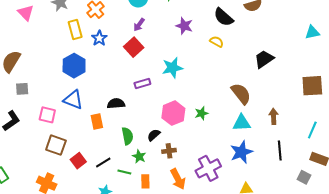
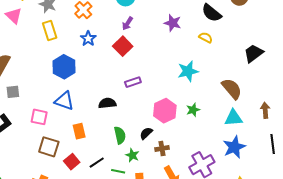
yellow rectangle: (75, 29) -> (50, 31), moved
cyan star: (172, 68) -> (188, 71), moved
orange rectangle: (97, 122) -> (79, 131), moved

